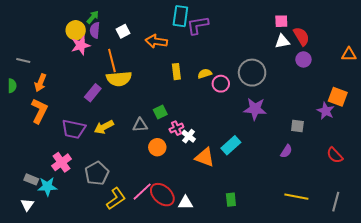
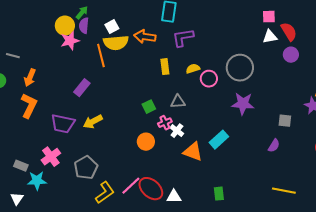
purple L-shape: (198, 25) -> (183, 38), moved
yellow semicircle: (119, 79) -> (116, 43), moved
gray triangle: (140, 125) -> (178, 102), moved
gray rectangle: (31, 179) -> (21, 166), moved

